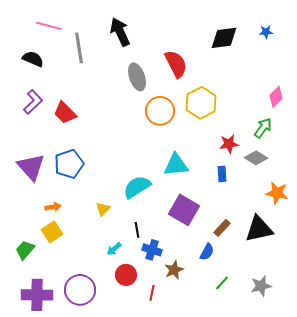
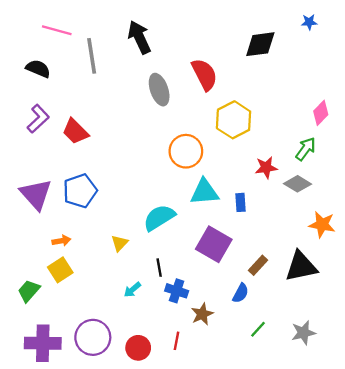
blue star: (266, 32) -> (309, 22), moved
orange circle: (160, 111) -> (186, 151), moved
blue rectangle: (222, 174) -> (241, 202), moved
red circle: (126, 275) -> (138, 348), moved

